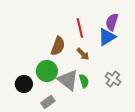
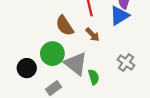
brown semicircle: (58, 46) -> (65, 26), turned 126
green semicircle: (84, 81) -> (94, 77), moved

